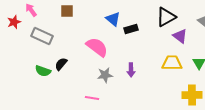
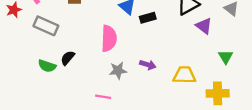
pink semicircle: (97, 47) -> (109, 38), turned 55
yellow trapezoid: (172, 63) -> (184, 75), moved
purple arrow: (131, 70) -> (148, 65), turned -72

